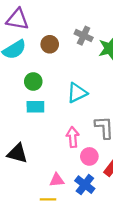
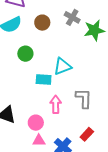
cyan rectangle: (35, 107) -> (44, 80), moved
pink circle: (89, 156) -> (36, 123), moved

